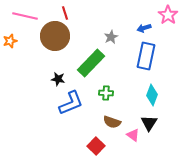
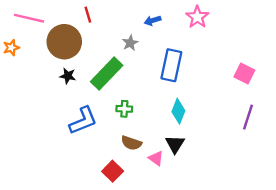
red line: (65, 13) -> (88, 15), moved
blue arrow: (144, 28) -> (153, 21), moved
black star: (58, 79) -> (68, 76), moved

